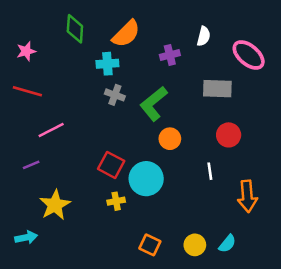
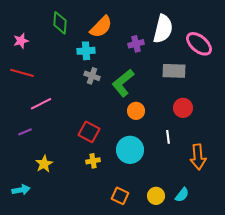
white semicircle: (204, 36) -> (163, 29), size x1.8
cyan circle: (146, 179) -> (130, 150), moved
yellow star: (55, 205) -> (44, 164), size x0.7

